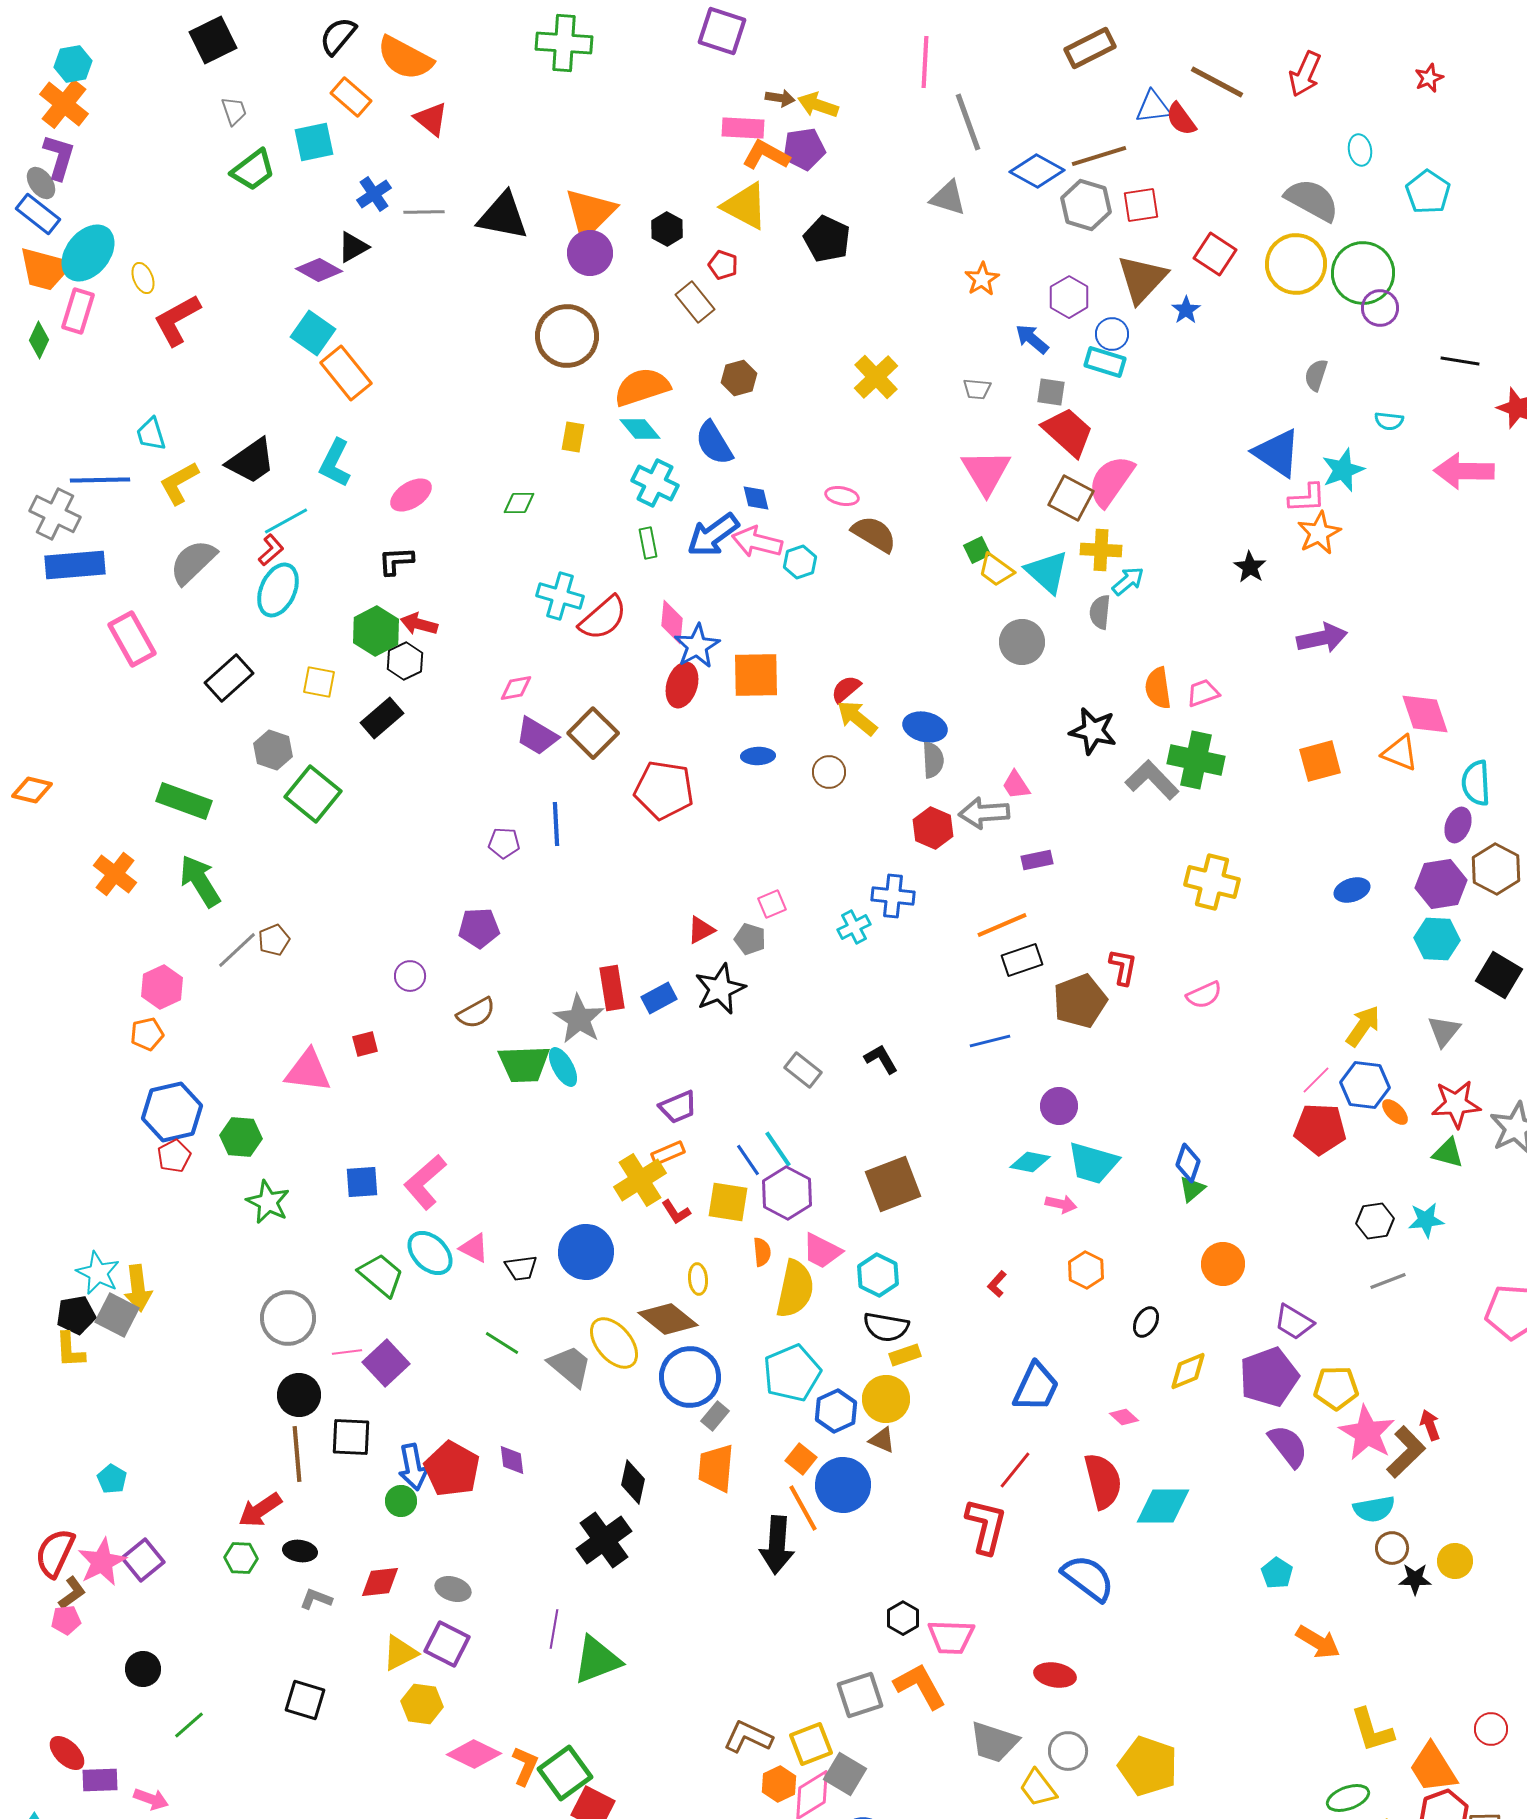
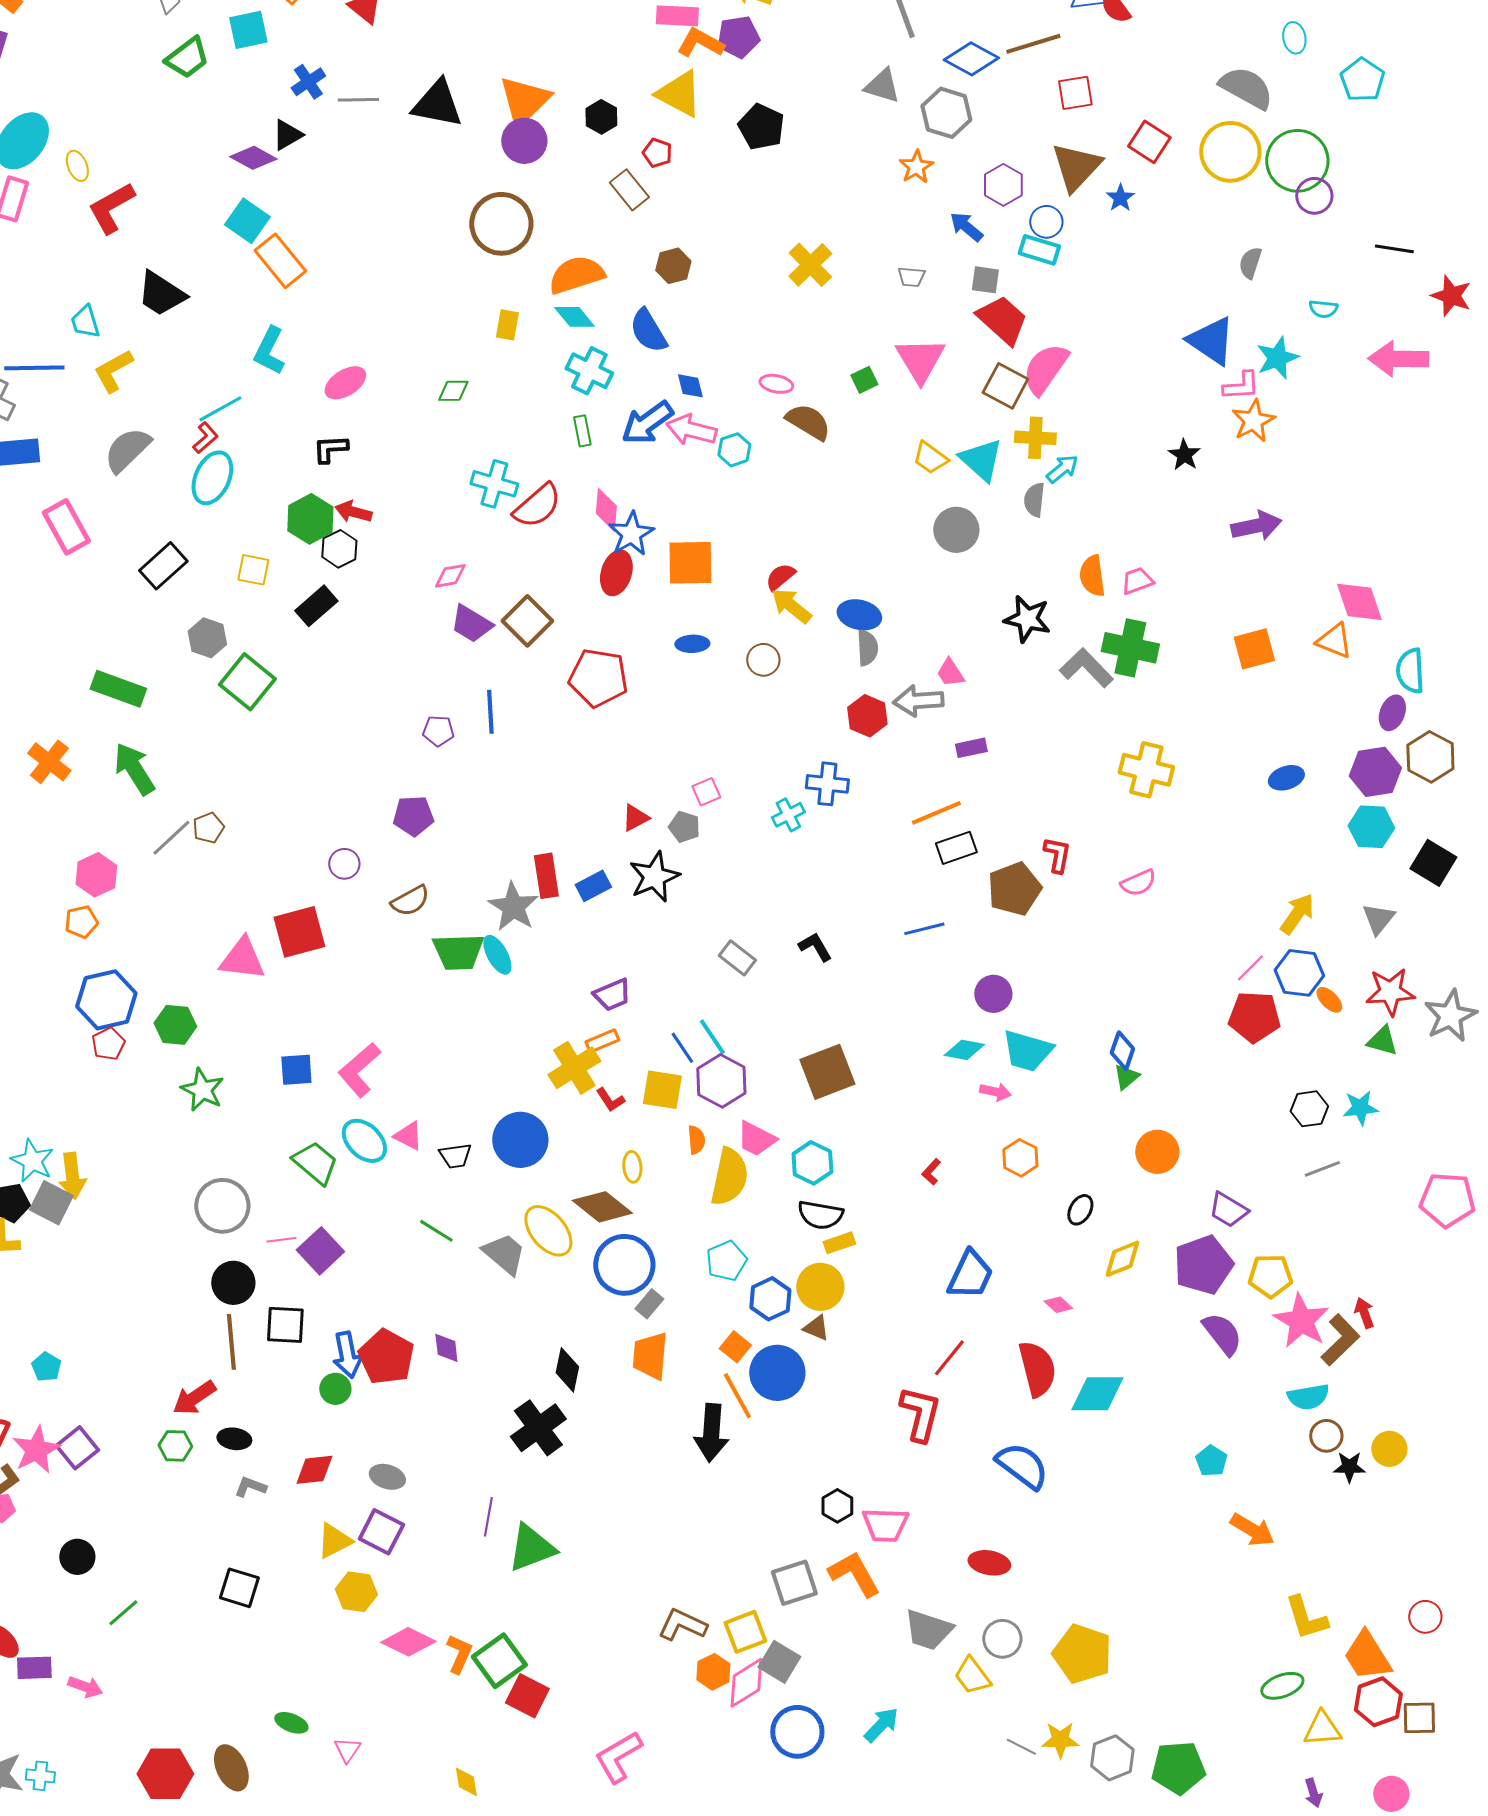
gray hexagon: (1086, 205) -> (946, 113), moved
black trapezoid: (251, 461) -> (161, 294), moved, turned 68
green square: (977, 550) -> (864, 380), moved
red square: (365, 1044) -> (299, 932), size x2.0
cyan pentagon: (792, 1373) -> (726, 1261), size x0.7

